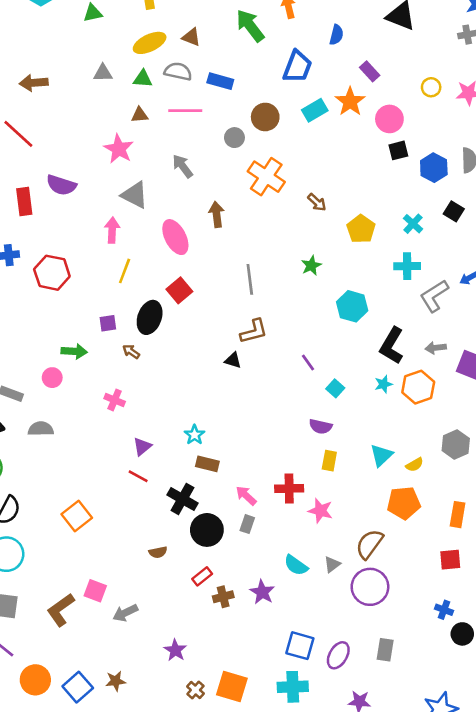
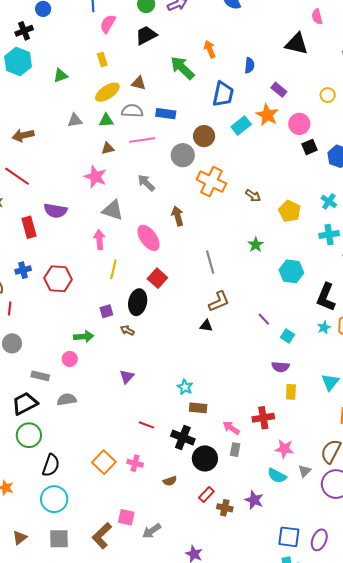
gray circle: (234, 138) -> (183, 155), size x1.5
pink cross: (115, 400) -> (135, 463), moved
purple triangle: (142, 447) -> (127, 377), moved
pink star: (320, 511) -> (284, 449), moved
brown cross: (223, 597) -> (225, 508), turned 35

